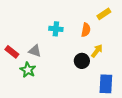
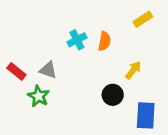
cyan cross: (56, 29) -> (77, 40), turned -32
orange semicircle: (86, 30) -> (104, 41), moved
black circle: (82, 61) -> (113, 95), moved

